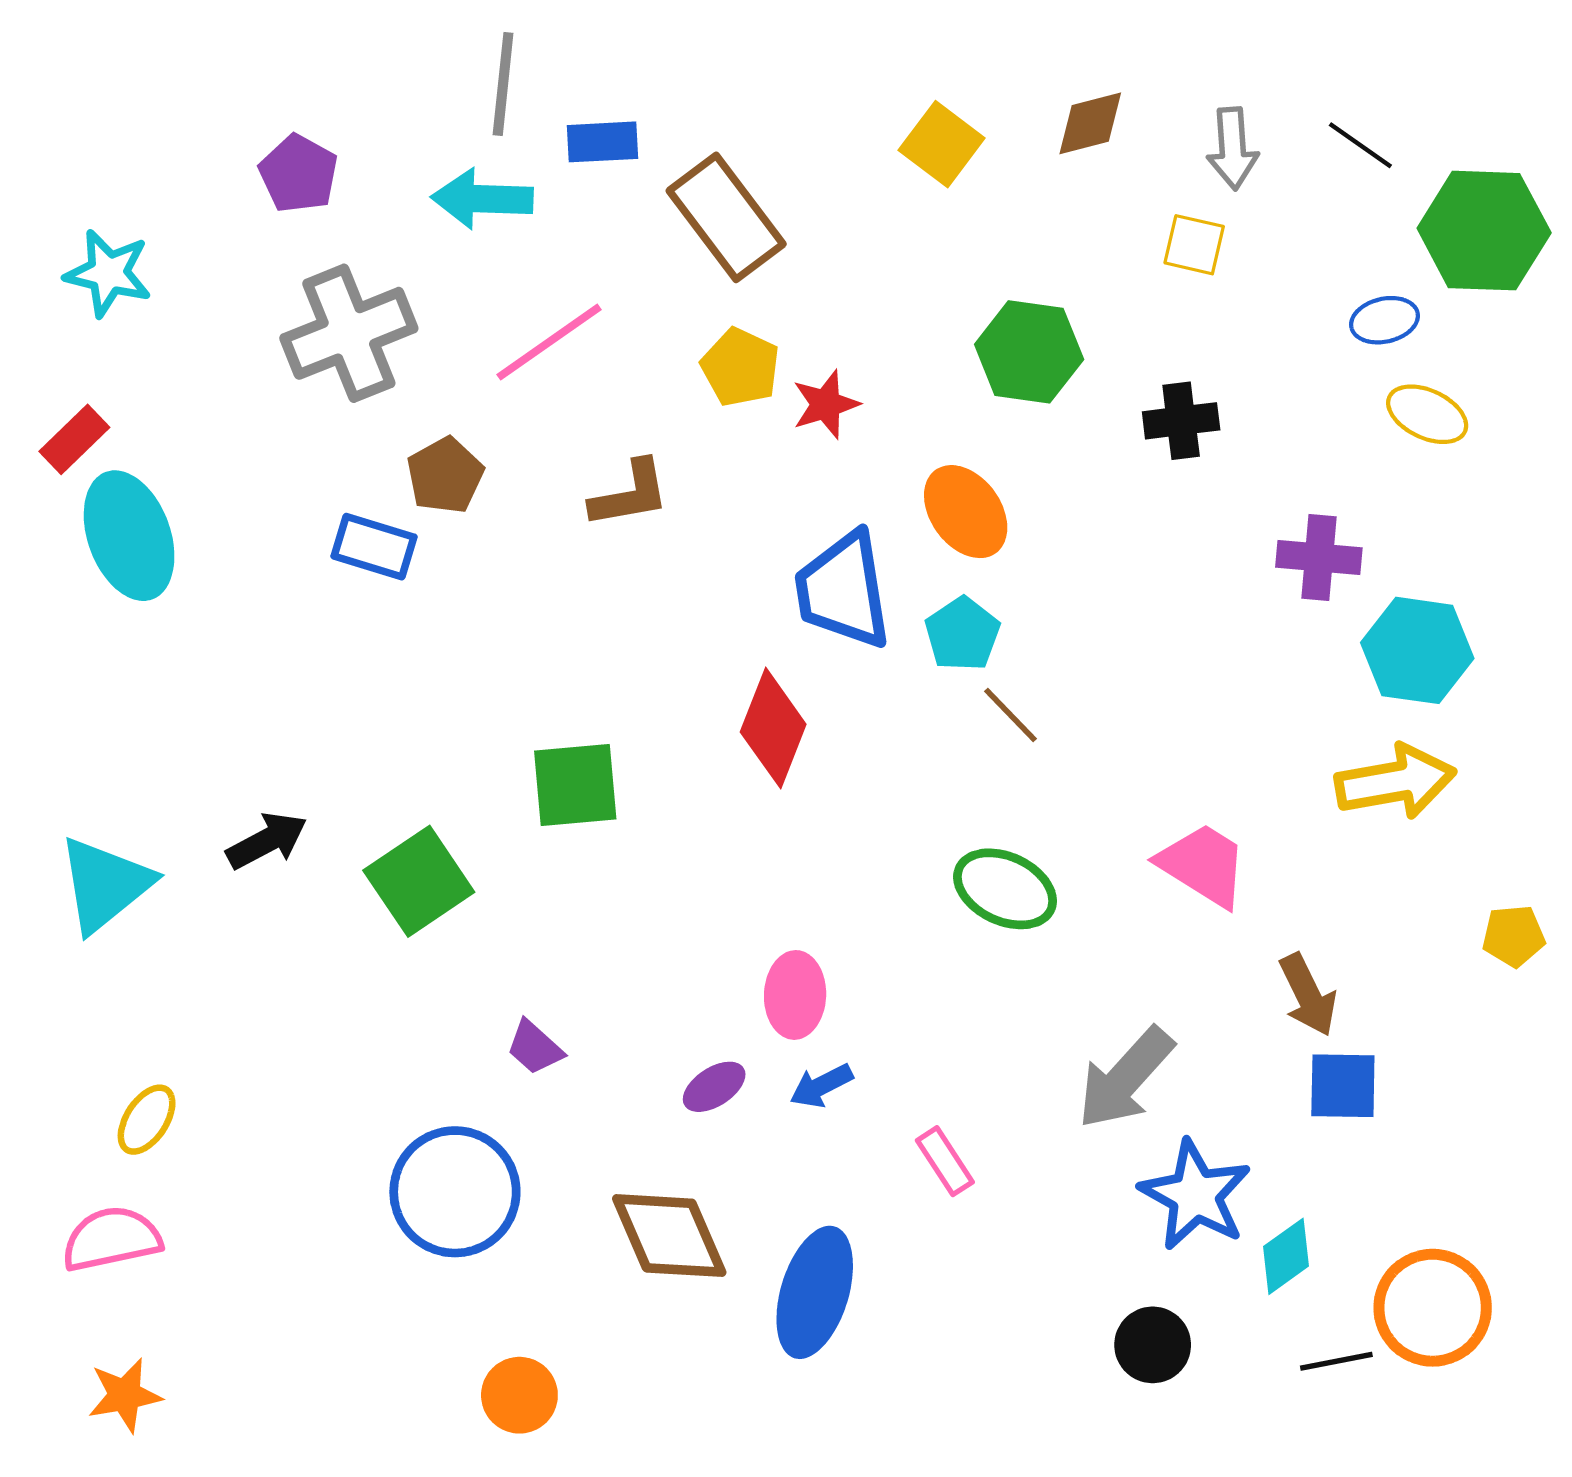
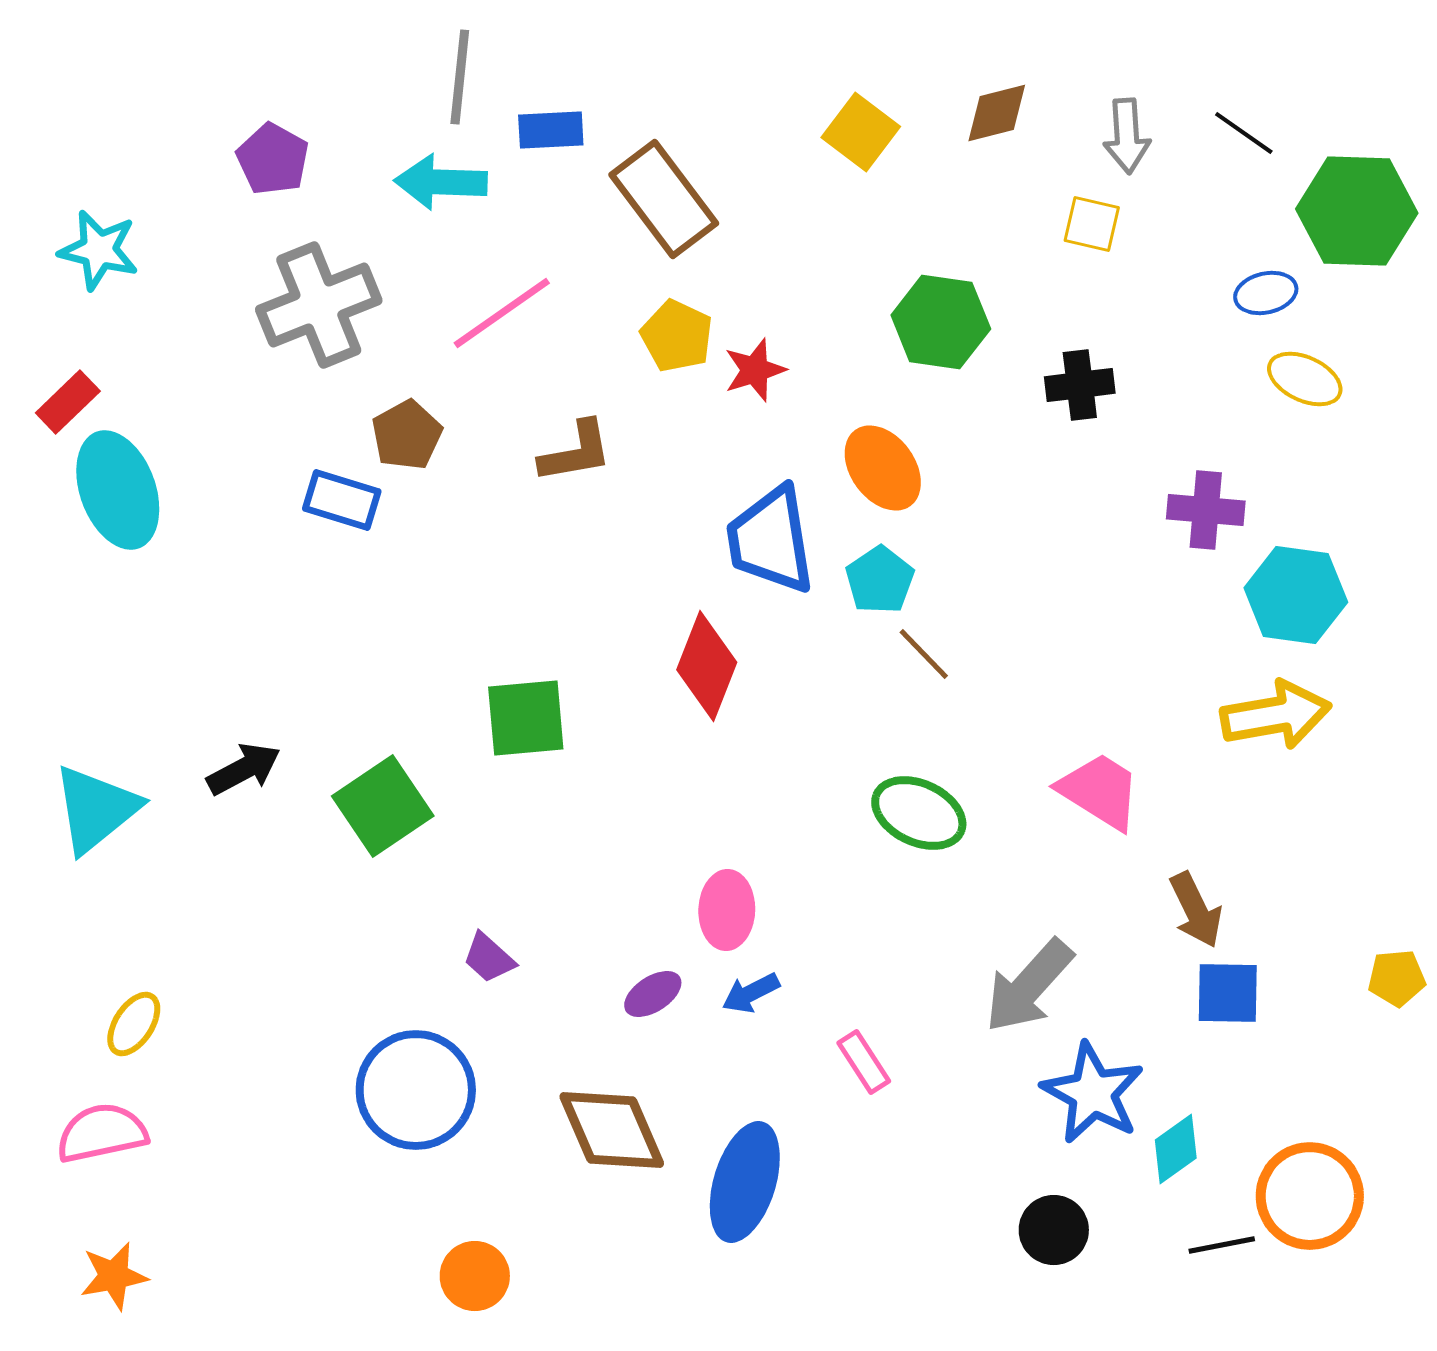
yellow pentagon: (1514, 936) -> (1397, 978), moved

